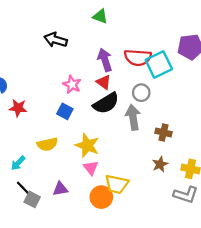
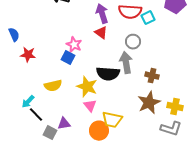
cyan square: (159, 65) -> (148, 18), size x0.6
pink star: (72, 84) -> (74, 45), moved
black semicircle: (106, 103) -> (108, 74), moved, turned 35
brown star: (160, 164) -> (149, 103), size x1.6
black line: (24, 189) -> (36, 115), moved
gray square: (32, 199) -> (50, 133), moved

